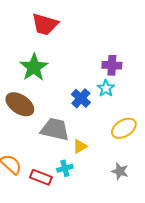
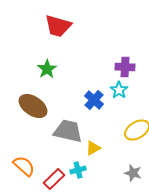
green star: (34, 67) -> (47, 69), size x0.7
red rectangle: (41, 177) -> (54, 179), turned -65

